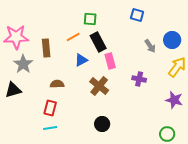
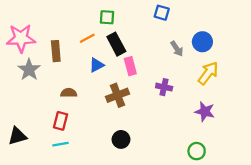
brown cross: (99, 86) -> (117, 95), turned 30
black triangle: (13, 90) -> (17, 136), moved

